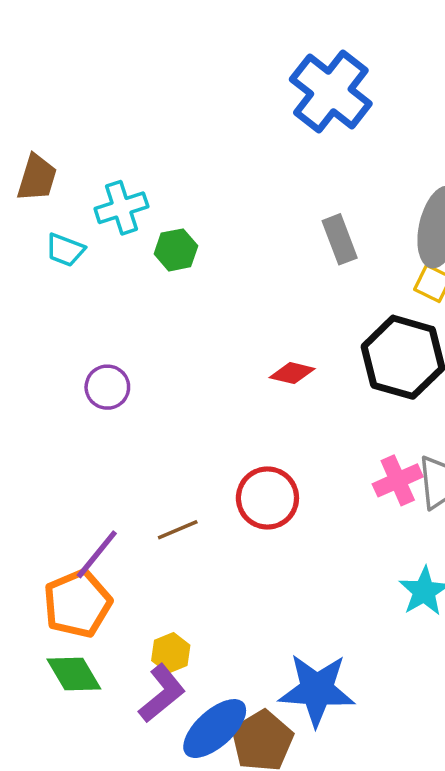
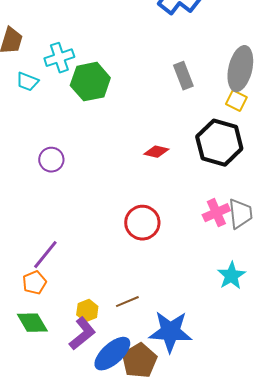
green hexagon: (176, 250) -> (90, 82), size x1.6
brown line: (178, 530) -> (127, 302), moved
orange pentagon: (77, 604) -> (34, 283), size x0.6

